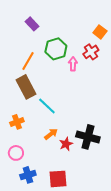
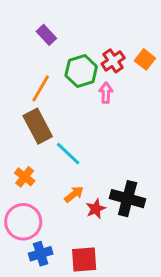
orange square: (100, 32) -> (145, 59), moved
red cross: (91, 52) -> (113, 61), moved
orange cross: (17, 122) -> (25, 177), turned -32
pink circle: (16, 153) -> (23, 222), size x1.6

